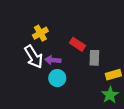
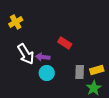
yellow cross: (40, 33) -> (16, 22), moved
gray rectangle: (94, 58) -> (80, 72), moved

